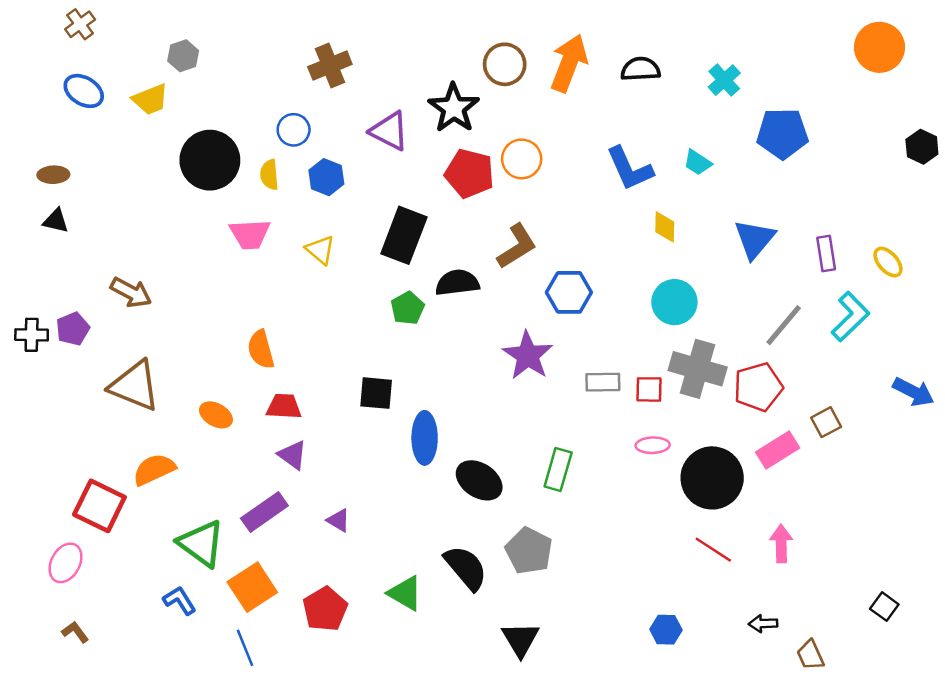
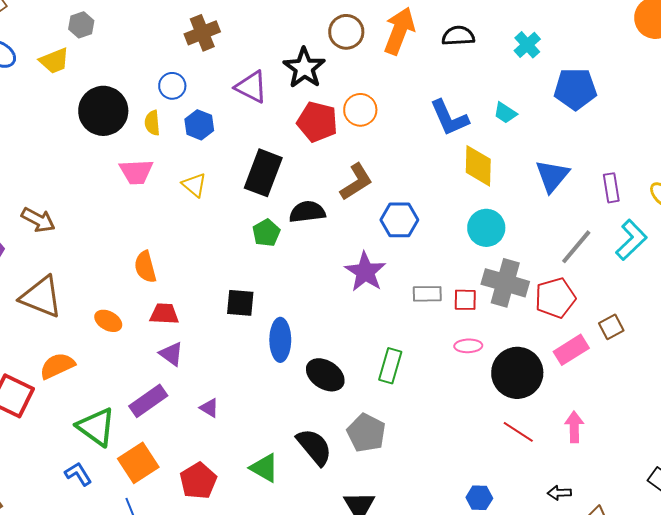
yellow diamond: (665, 227) -> (478, 166), size x1.6

